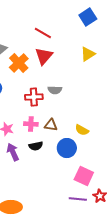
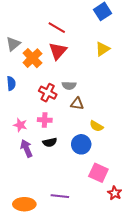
red cross: (34, 97) -> (48, 93), turned 30
brown triangle: (51, 125) -> (77, 104), moved
purple line: (78, 199) -> (60, 196), moved

